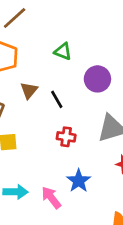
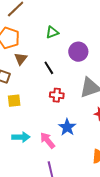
green triangle: (63, 51) -> (52, 32), turned -40
brown triangle: (29, 90) -> (21, 59), moved

